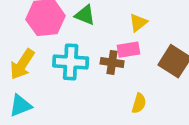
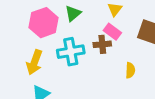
green triangle: (85, 15) -> (73, 13), turned -48
pink rectangle: (129, 50) -> (112, 32), turned 60

